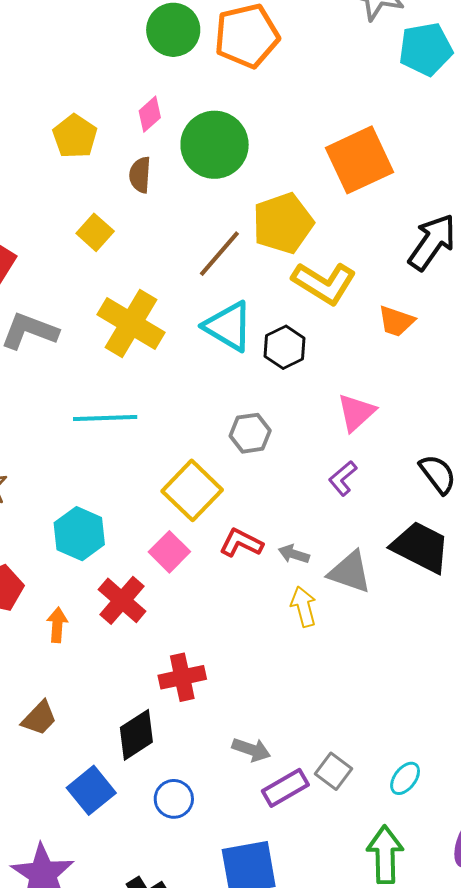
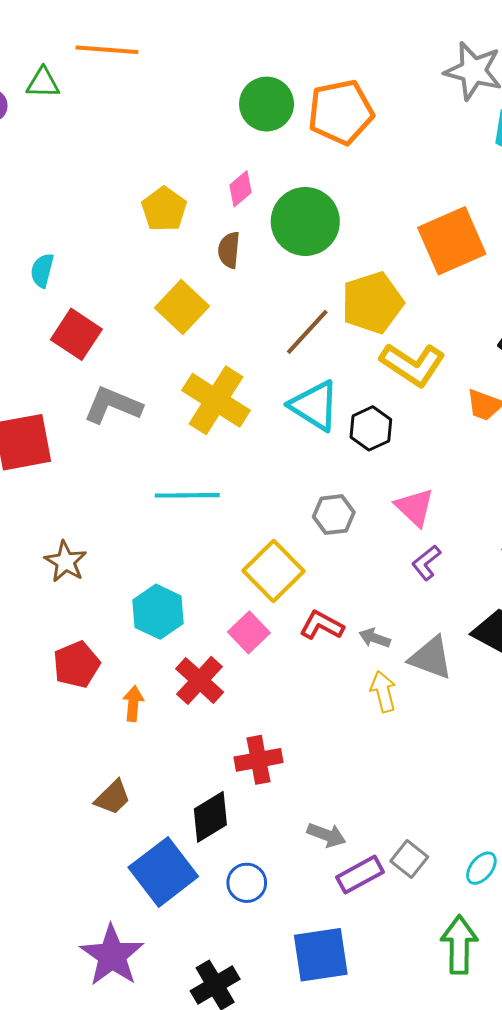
yellow square: (95, 232) -> (182, 307), size x1.4
pink triangle: (356, 412) -> (415, 507), moved, turned -36
blue square: (91, 790) -> (163, 872), size x1.4

